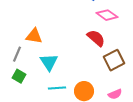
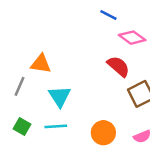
green square: (19, 76) -> (22, 126), moved
cyan line: (57, 88) -> (56, 126), moved

